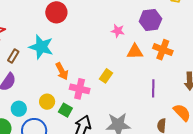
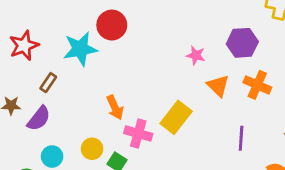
cyan star: (41, 47) -> (80, 49), moved, turned -30
orange triangle: (135, 52) -> (218, 86), turned 42
yellow rectangle: (106, 76) -> (176, 117), size x1.6

